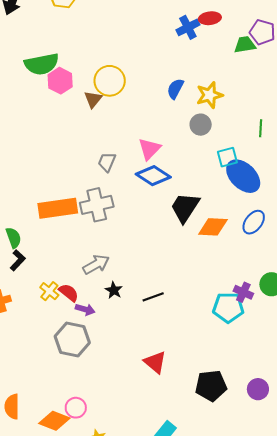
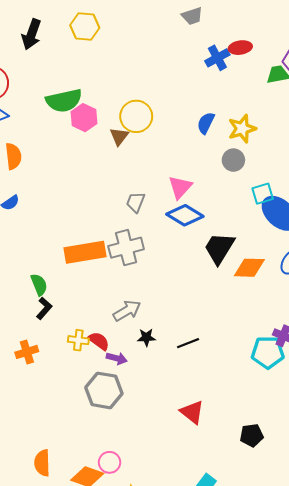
black star: (114, 290) -> (146, 337), turned -30
yellow cross: (49, 291) -> (78, 340), turned -30
black pentagon: (211, 386) -> (252, 435), size x0.7

